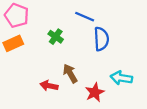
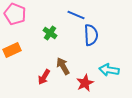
orange rectangle: (13, 43) -> (12, 50), moved
red arrow: (49, 86) -> (44, 77), turned -70

